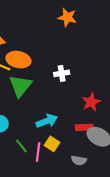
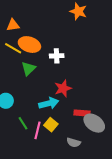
white cross: (62, 73) -> (57, 56), moved
green triangle: (20, 86) -> (28, 69), size x0.7
red star: (91, 102) -> (63, 88), moved

